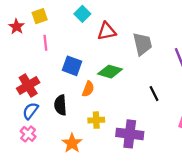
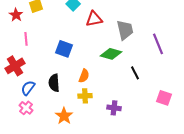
pink line: (45, 43) -> (26, 39), moved
green diamond: (110, 72) -> (111, 54), moved
red cross: (28, 85) -> (15, 66), moved
orange semicircle: (88, 89) -> (84, 76), moved
purple cross: (130, 134) -> (114, 108), size x0.6

